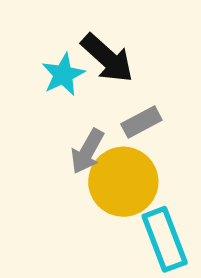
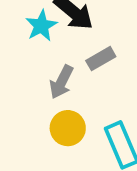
yellow circle: (123, 182) -> (68, 128), moved, size x0.7

